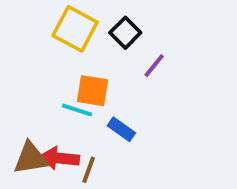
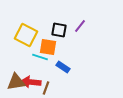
yellow square: (75, 29) -> (26, 35), moved
black square: (125, 33) -> (59, 30), moved, turned -35
purple line: (154, 66) -> (80, 26), moved

